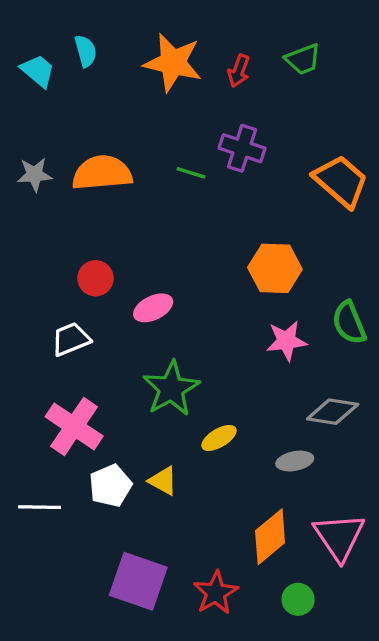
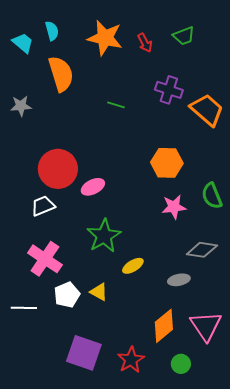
red arrow: (239, 71) -> (145, 43), turned -48
purple cross: (242, 148) -> (169, 90), moved
orange semicircle: (102, 173) -> (61, 74), moved, turned 78
red circle: (96, 278) -> (58, 169), size x1.8

